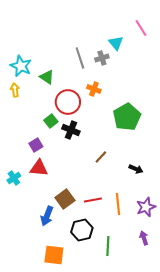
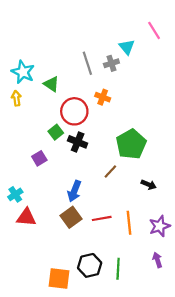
green pentagon: (127, 117) -> (131, 144), moved
red triangle: (39, 168) -> (26, 217), moved
blue arrow: (47, 216) -> (74, 191), moved
black hexagon: (82, 230) -> (90, 265), moved

